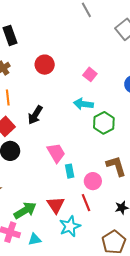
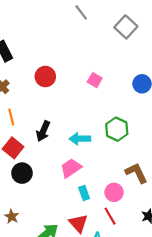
cyan arrow: (83, 104) -> (80, 139), moved
pink trapezoid: (56, 153) -> (71, 168), turned -85
cyan rectangle: (70, 171) -> (84, 193), moved

